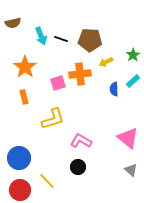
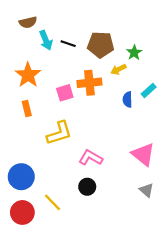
brown semicircle: (13, 23) -> (28, 22), moved
green star: (133, 55) -> (134, 53), moved

